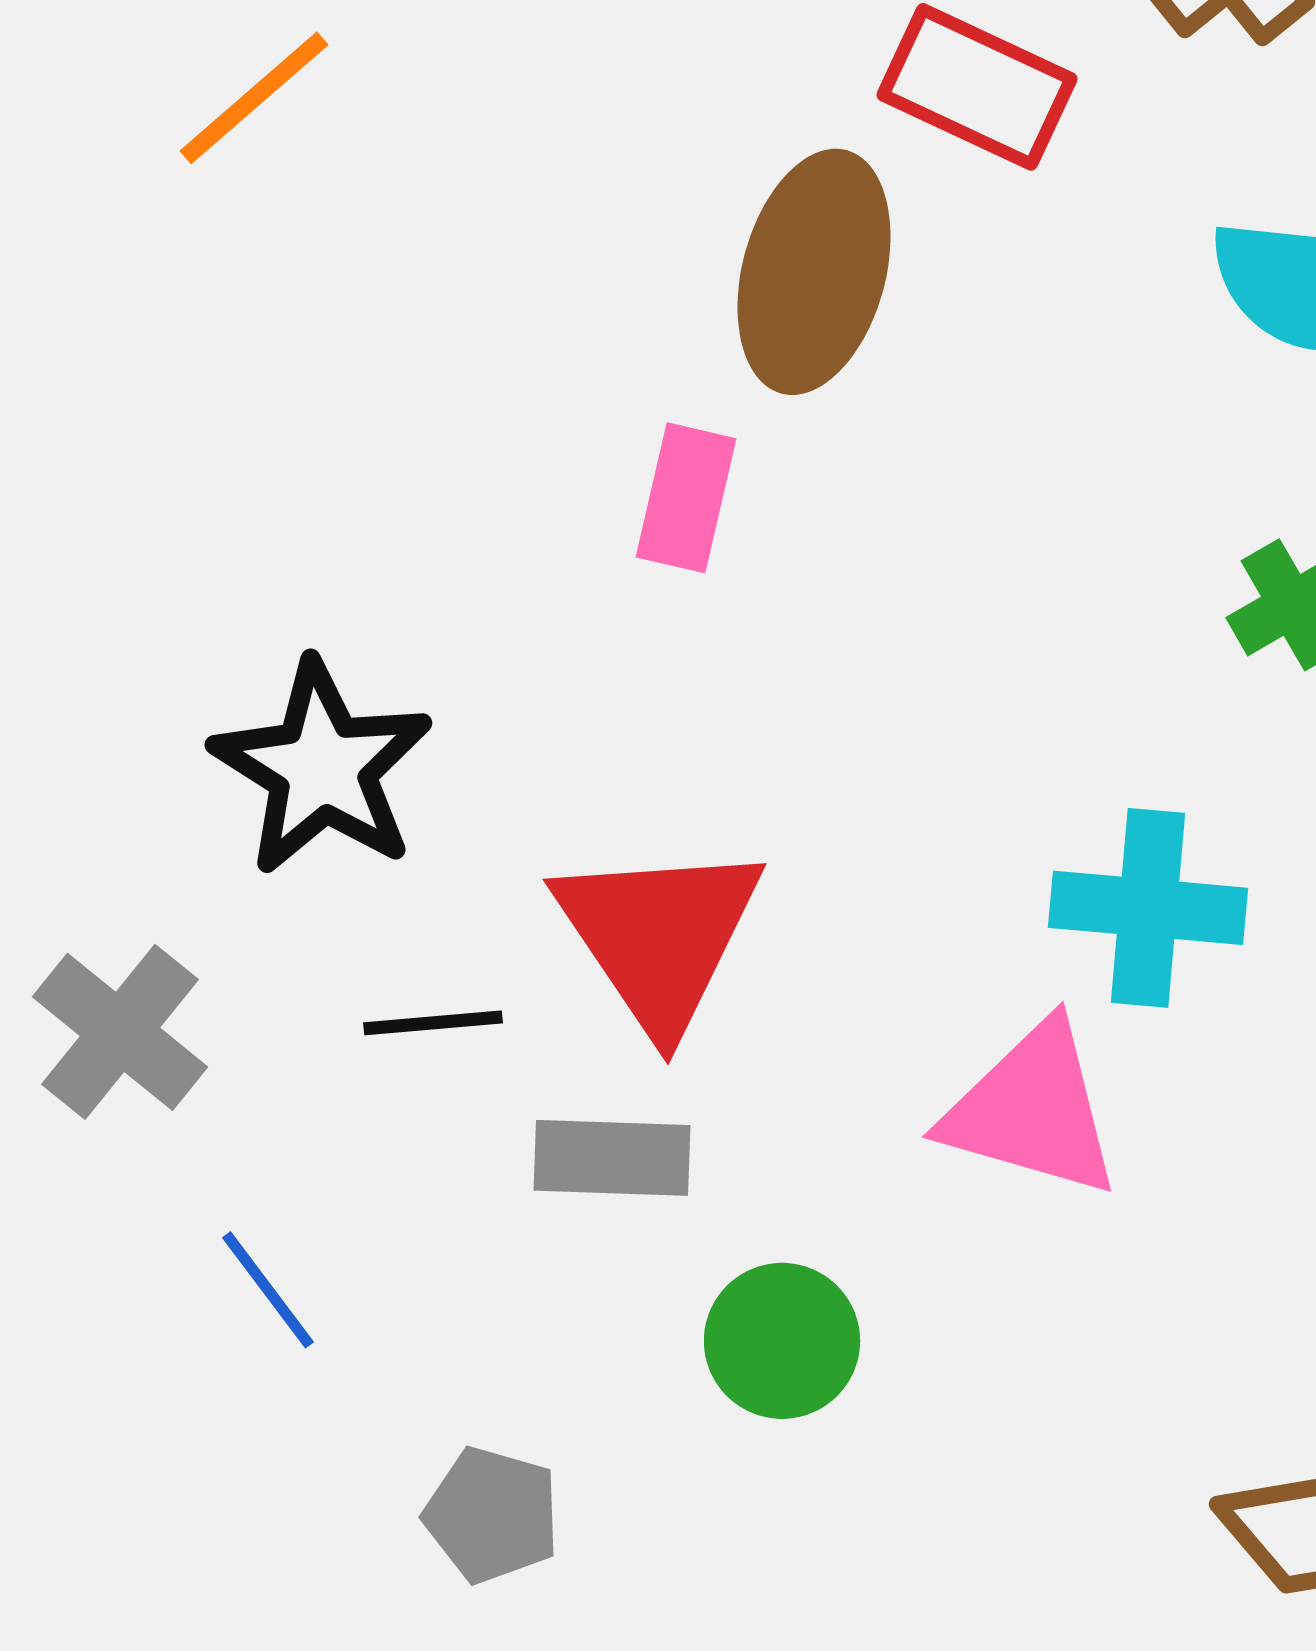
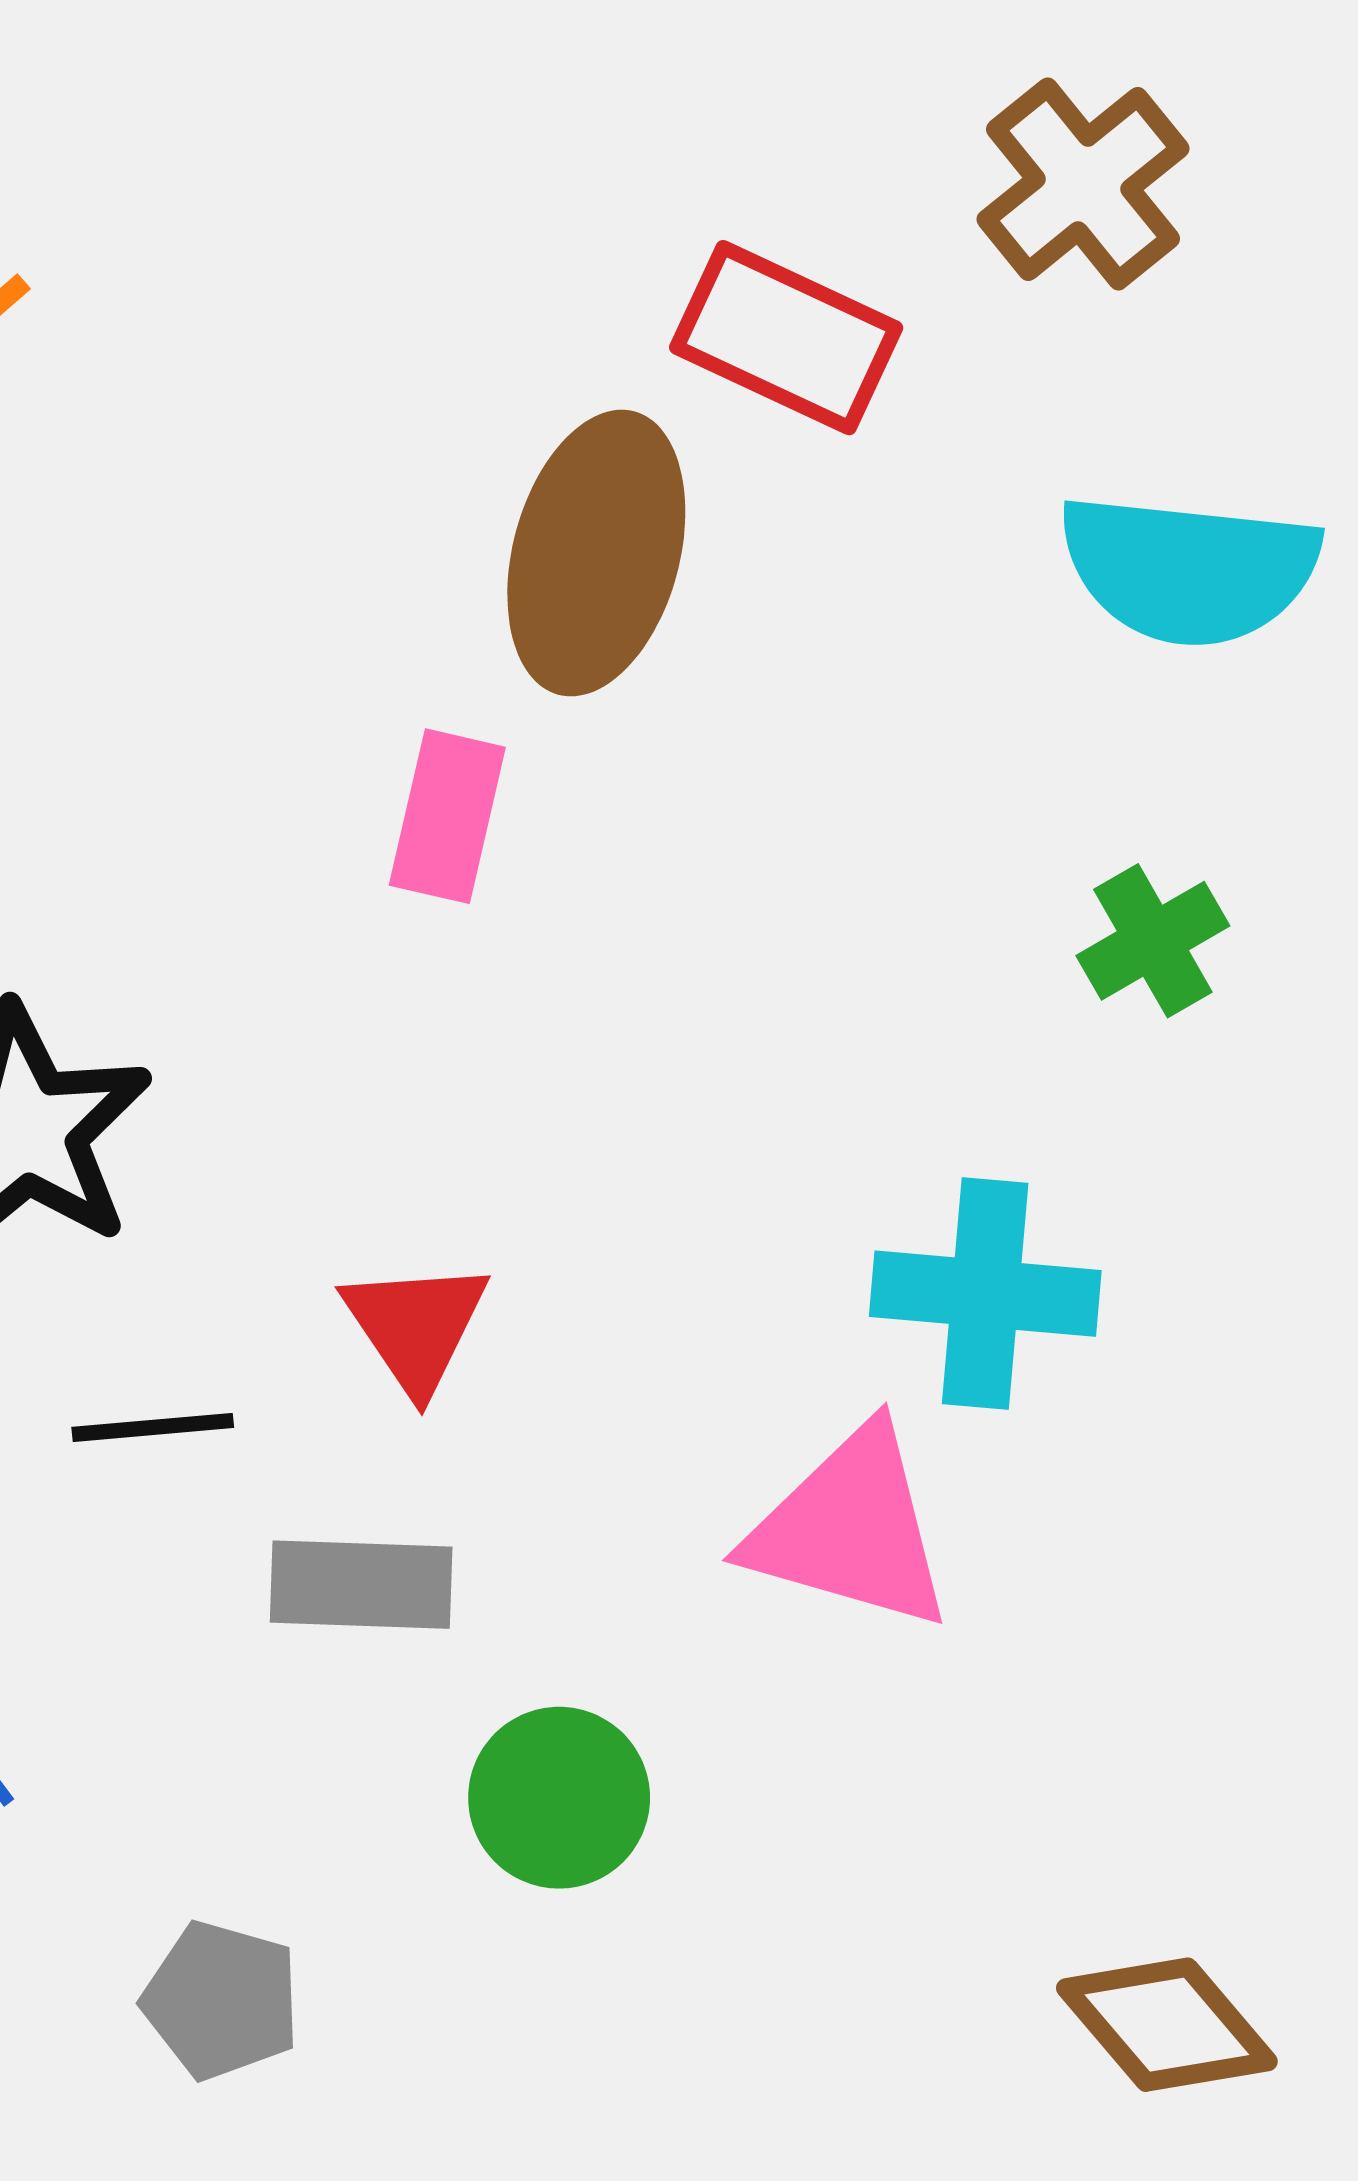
red triangle: (659, 936) -> (416, 1326), size x0.6

